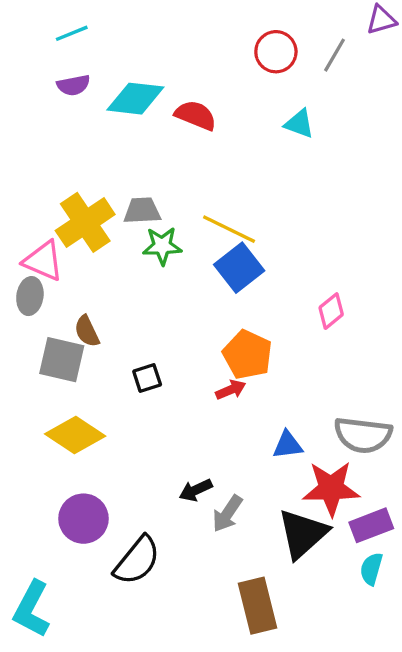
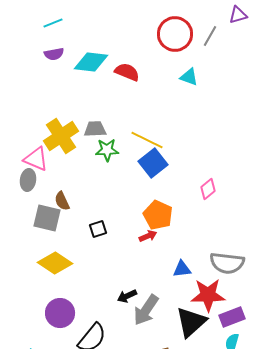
red circle: (276, 52) -> (175, 34), size x1.4
gray arrow: (227, 514) -> (146, 310), size x1.4

